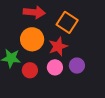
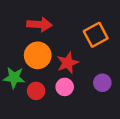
orange square: (67, 22) -> (96, 35), moved, turned 30
purple circle: (77, 66) -> (102, 83), moved

